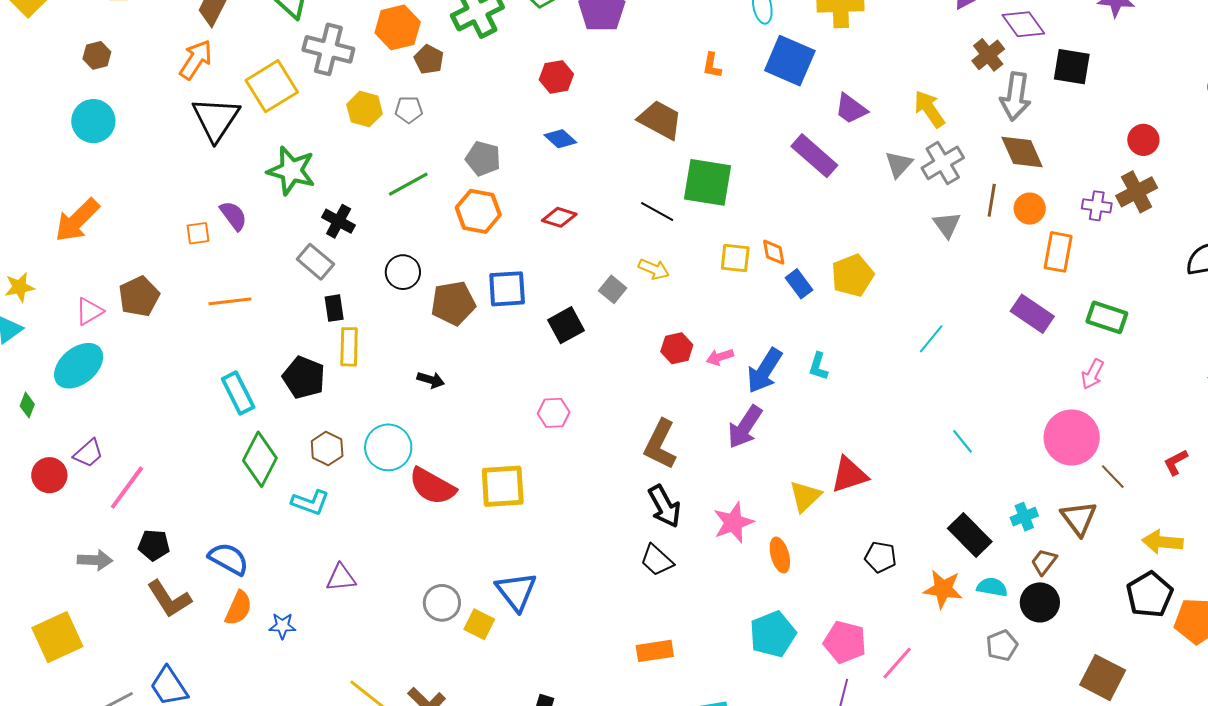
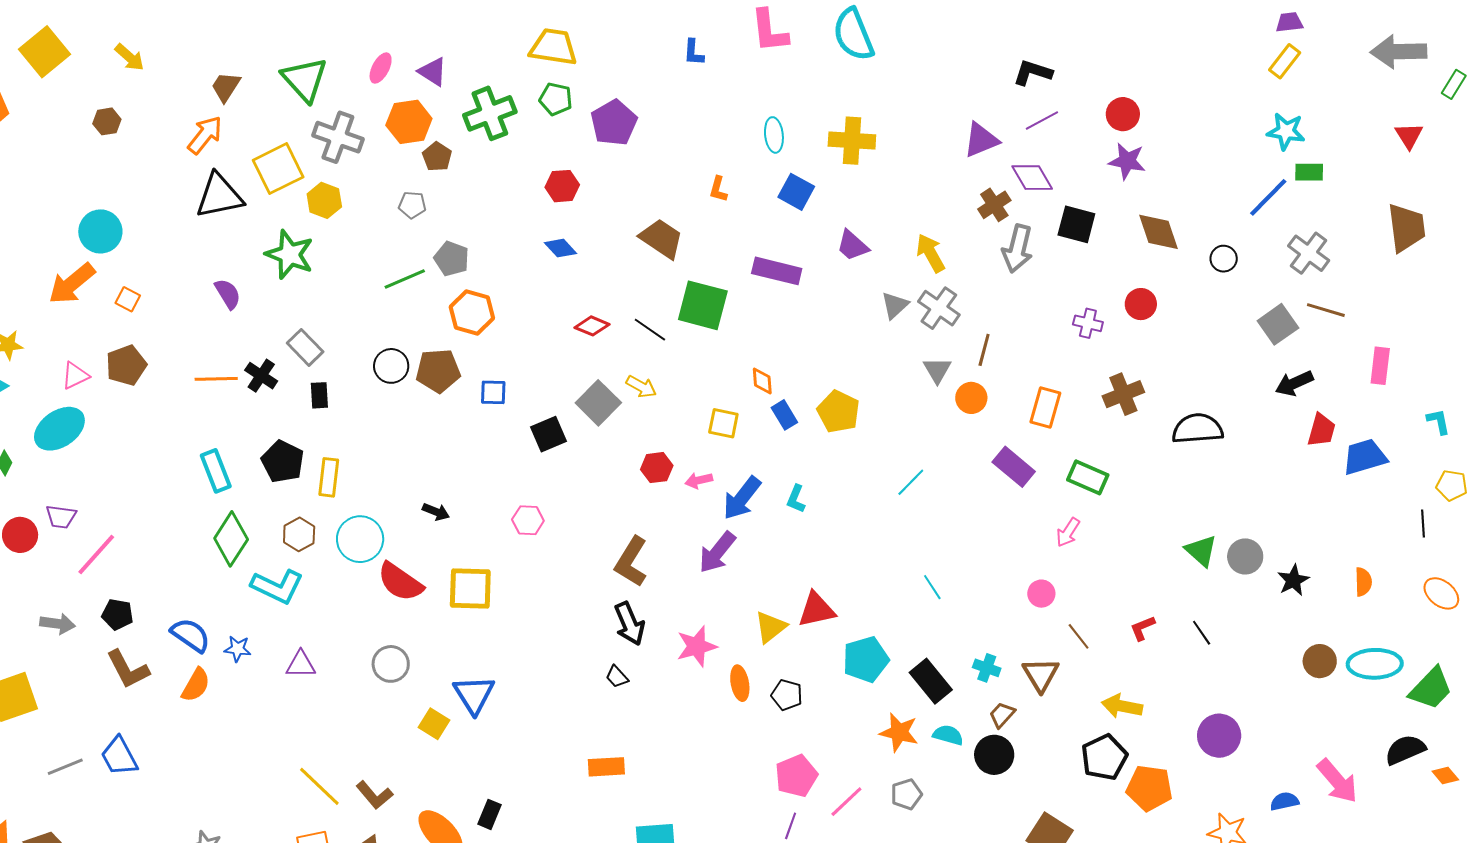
blue square: (790, 61) -> (796, 192), size x0.7
yellow hexagon: (365, 109) -> (324, 200), moved
black triangle: (216, 119) -> (219, 196), turned 40
cyan circle: (93, 121) -> (100, 231), moved
brown diamond: (1022, 152) -> (1158, 232), moved
purple rectangle: (814, 156) -> (777, 271), moved, turned -33
gray pentagon: (483, 159) -> (452, 259), moved
gray cross: (943, 163) -> (939, 308), turned -30
brown cross: (1137, 192) -> (1123, 394), moved
purple cross: (1097, 206) -> (1088, 323), moved
orange circle: (1030, 209) -> (971, 398), moved
red diamond: (559, 217) -> (592, 326), moved
black cross: (339, 221) -> (261, 376), moved
orange square: (198, 233) -> (128, 299), moved, turned 30
yellow square: (735, 258) -> (723, 423), moved
yellow pentagon: (852, 275) -> (838, 412), turned -30
blue square: (507, 289) -> (493, 392), size x0.7
gray square: (613, 289) -> (598, 403), size x1.6
brown pentagon: (453, 303) -> (438, 371), moved
yellow rectangle: (349, 347) -> (329, 477), moved
black arrow: (431, 380) -> (436, 512), moved
pink circle: (1072, 437) -> (1041, 594), size x0.5
purple trapezoid: (88, 453) -> (61, 517), turned 44
cyan L-shape: (310, 502) -> (277, 587), size x1.4
cyan cross: (1024, 517) -> (987, 668), turned 36
black pentagon: (881, 557) -> (787, 695), moved
black trapezoid: (657, 560) -> (617, 677), size x0.7
gray circle: (442, 603) -> (391, 664), moved
blue star: (282, 626) -> (238, 649), moved
cyan pentagon: (773, 634) -> (866, 659), moved
pink pentagon: (845, 642) -> (796, 776), turned 30
gray pentagon: (1002, 645) -> (906, 794), moved

